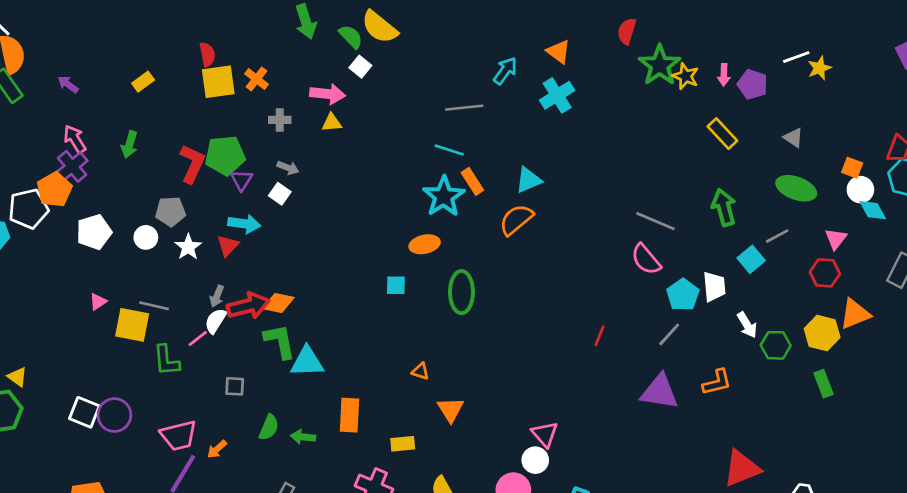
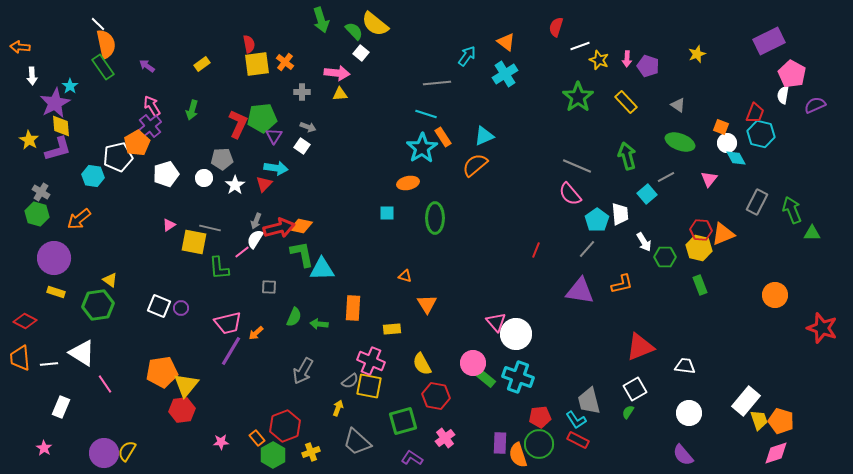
white line: (796, 57) -> (580, 46), moved
green star: (660, 65) -> (578, 97), moved
red hexagon: (825, 273) -> (701, 230), moved
purple circle: (114, 415) -> (181, 308), size x0.6
white circle: (535, 460) -> (516, 334), moved, size x1.6

